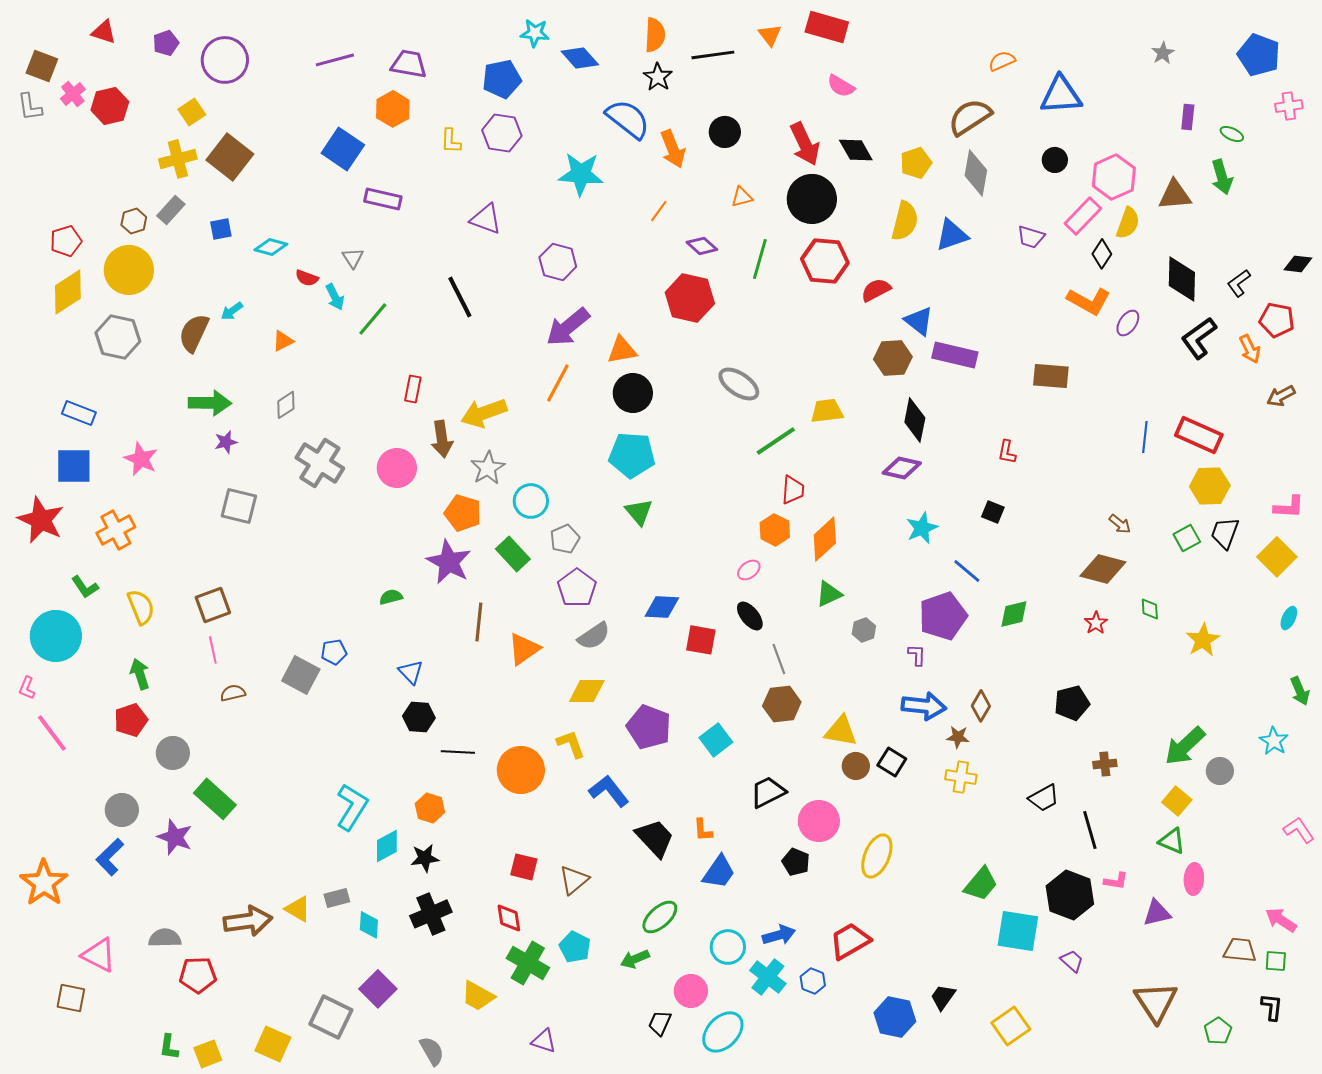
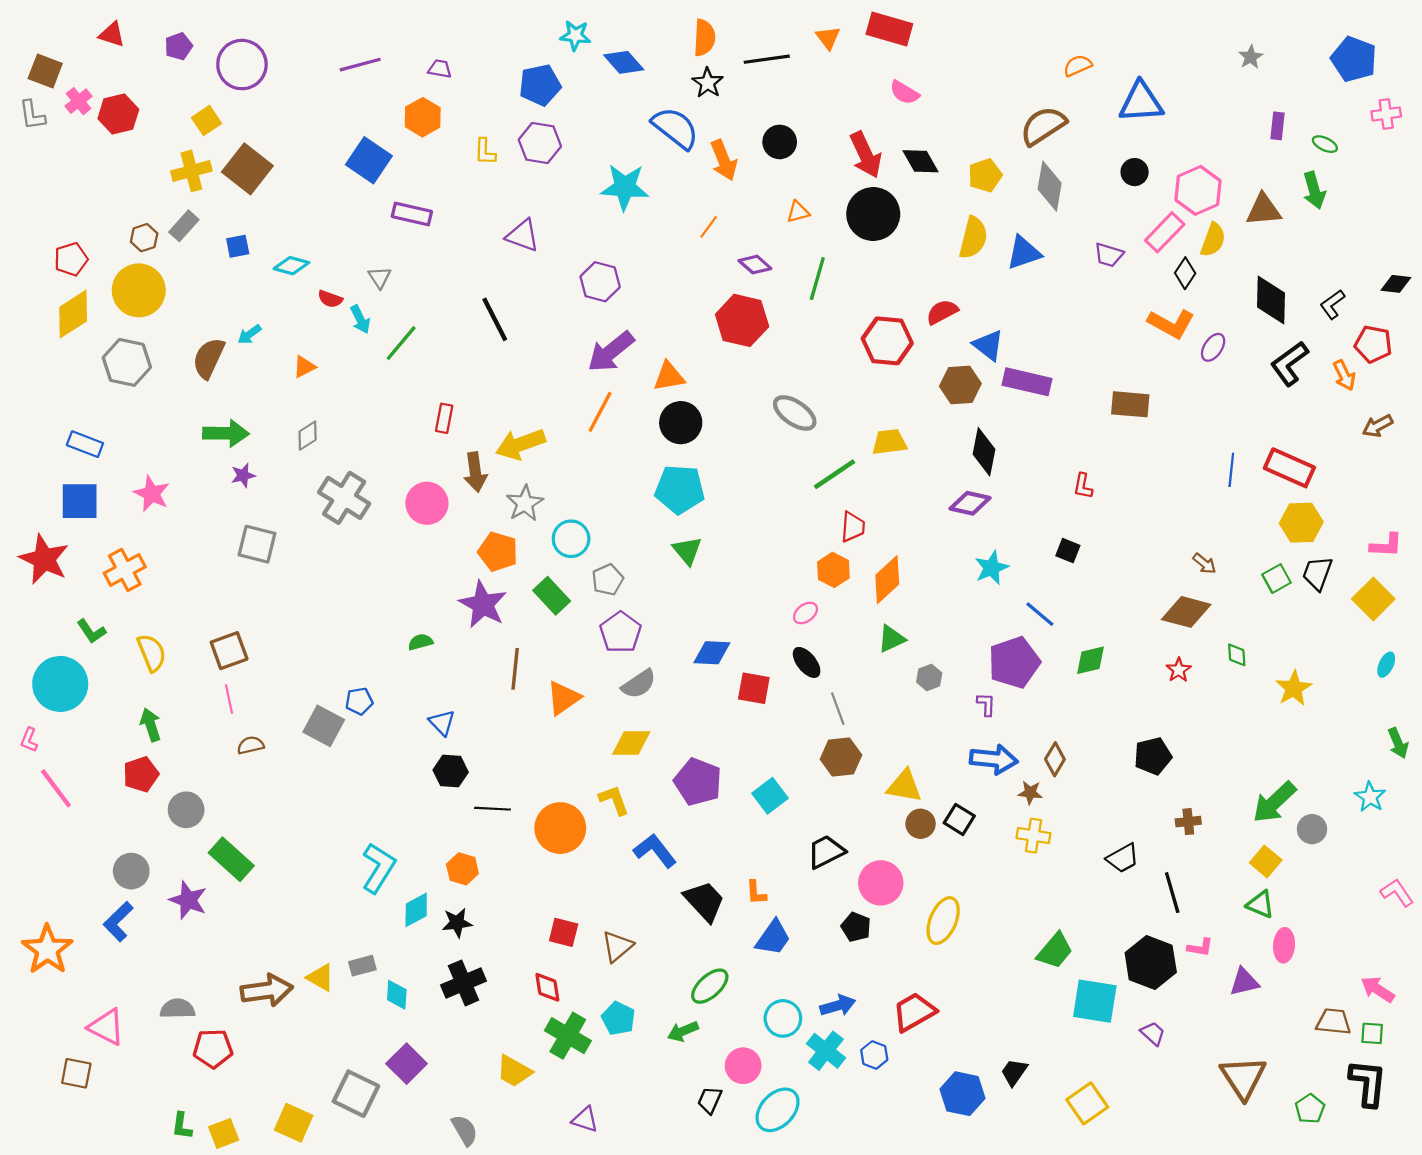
purple trapezoid: (409, 64) -> (440, 69), size x0.6
red hexagon: (825, 261) -> (887, 341), moved
black L-shape: (1272, 1007) -> (1368, 1083), size x1.6

